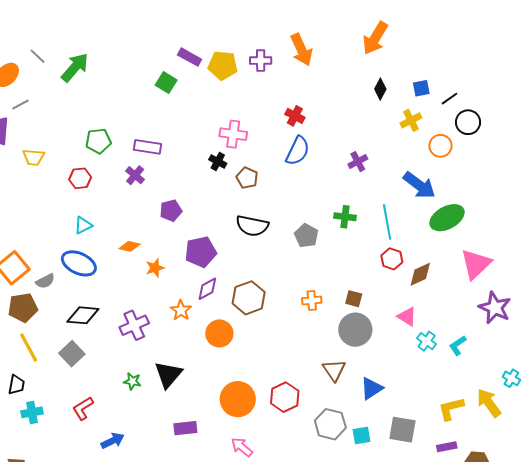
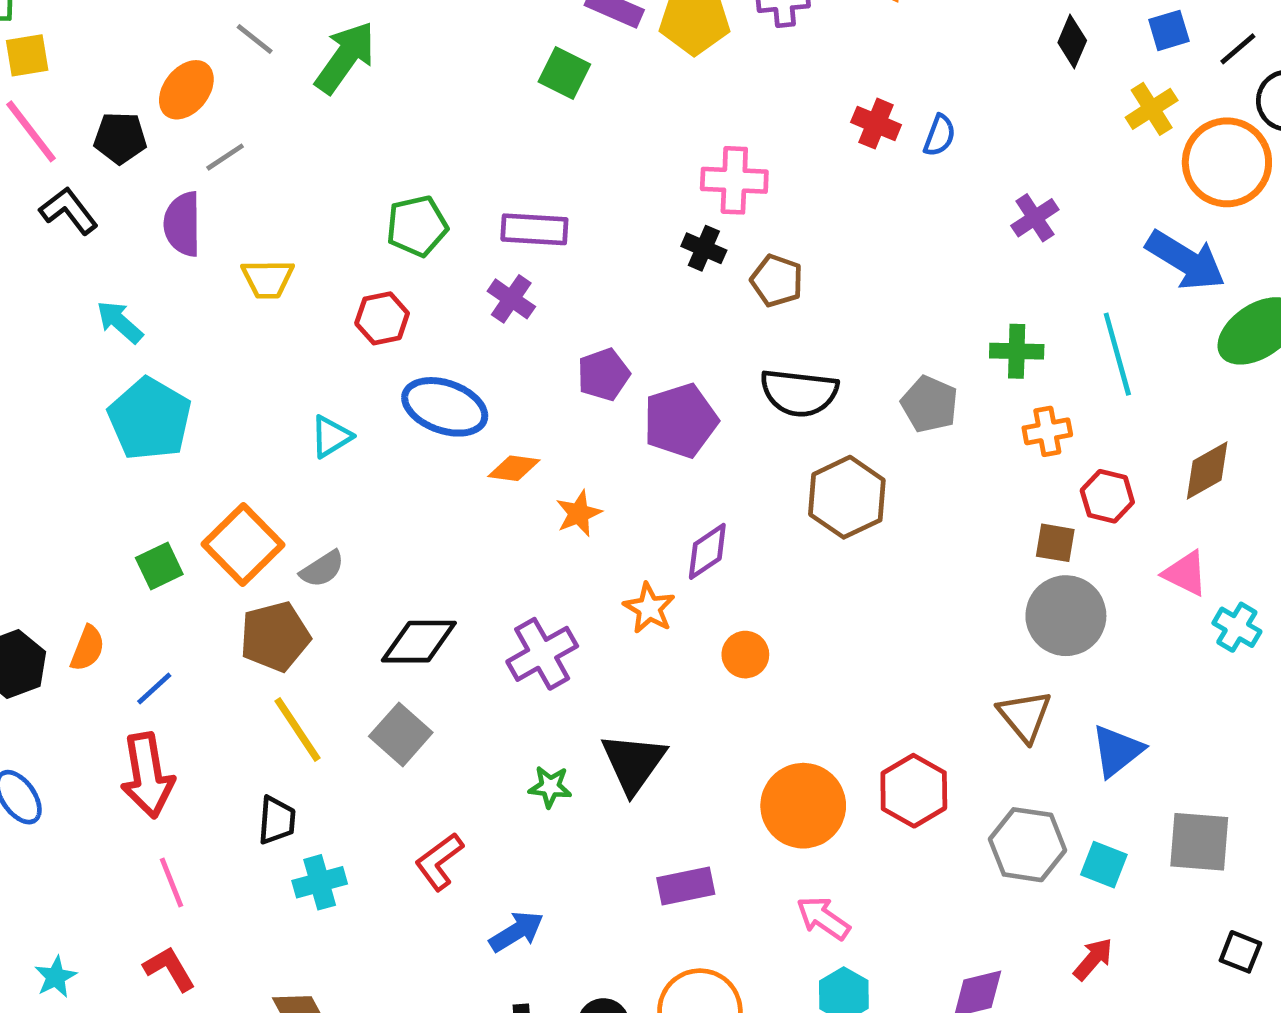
orange circle: (440, 146) -> (1227, 162), size x1.6
blue semicircle: (298, 151) -> (940, 135), moved, size x0.6
cyan triangle: (83, 225) -> (331, 437), moved
purple pentagon: (201, 252) -> (680, 421), moved
red hexagon: (392, 259) -> (1107, 496), moved
blue ellipse: (79, 263) -> (445, 407), moved
brown hexagon: (249, 298) -> (847, 497), moved
orange cross: (312, 301) -> (1047, 431), moved
orange circle: (219, 333) -> (745, 655), size x0.7
cyan square: (362, 436) -> (1104, 865), turned 36

